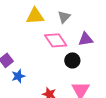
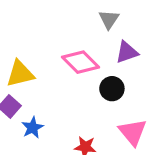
yellow triangle: (35, 16) -> (20, 74), moved
gray triangle: (64, 17) -> (109, 19), moved

